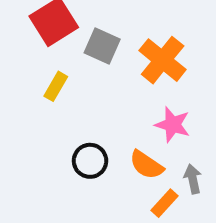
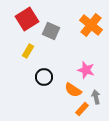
orange cross: (163, 60) -> (91, 25), moved
black circle: (90, 161) -> (44, 77), moved

